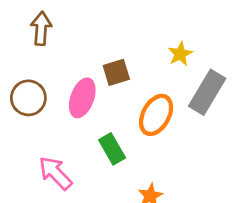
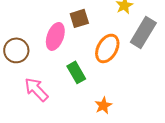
brown circle: (28, 98) -> (16, 50), moved

